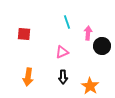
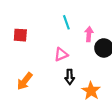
orange arrow: (28, 77) -> (25, 81), turned 30
black arrow: (63, 77) -> (70, 77), moved

